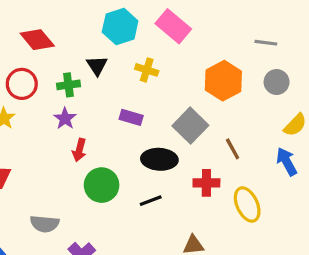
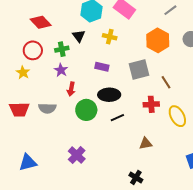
gray line: (266, 43) -> (170, 10), moved, turned -40
gray square: (190, 126) -> (139, 69), turned 35
black ellipse: (159, 159) -> (109, 95), moved
gray semicircle: (45, 224) -> (47, 108), moved

